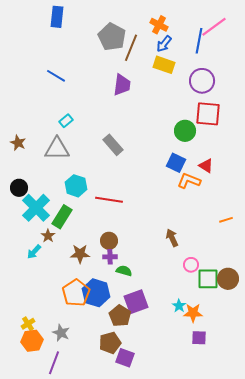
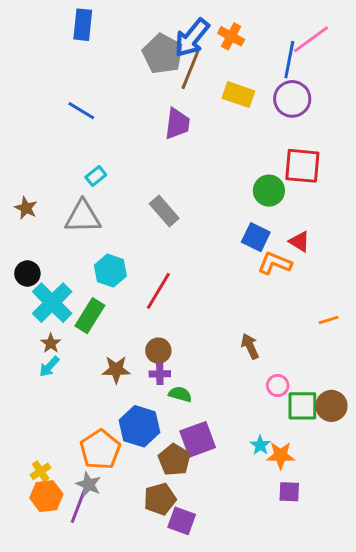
blue arrow: (164, 44) -> (192, 38), moved, size x1.6
purple circle: (202, 81) -> (292, 99), moved
red line: (109, 200) -> (158, 291), turned -68
brown star: (48, 236) -> (51, 343), moved
orange pentagon: (76, 293) -> (100, 450), moved
purple line: (54, 363) -> (78, 506), moved

